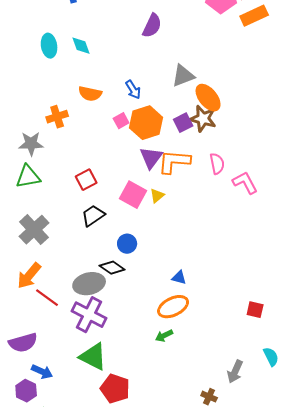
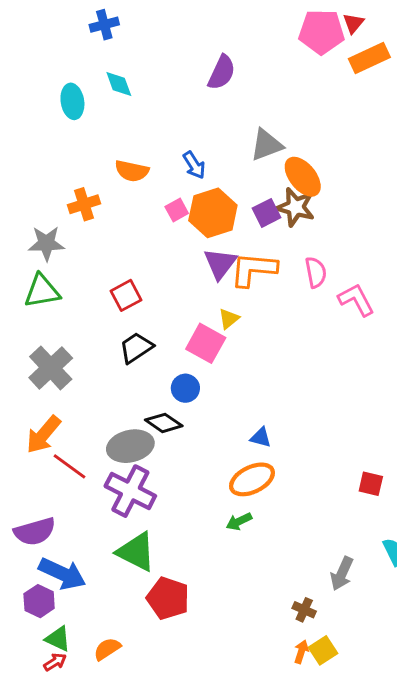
cyan diamond: (81, 46) -> (119, 84), moved
pink square: (133, 195) -> (206, 343), moved
blue arrow: (42, 372) -> (62, 574), size x1.5

